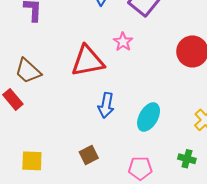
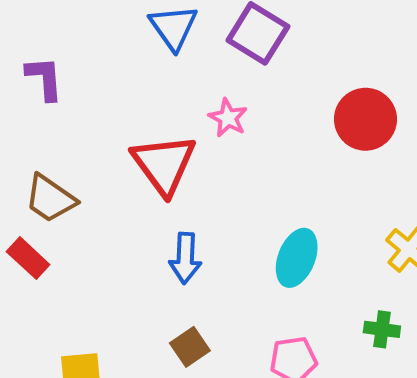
red triangle: (88, 61) -> (164, 164), turned -48
blue arrow: (106, 105) -> (185, 258), moved

